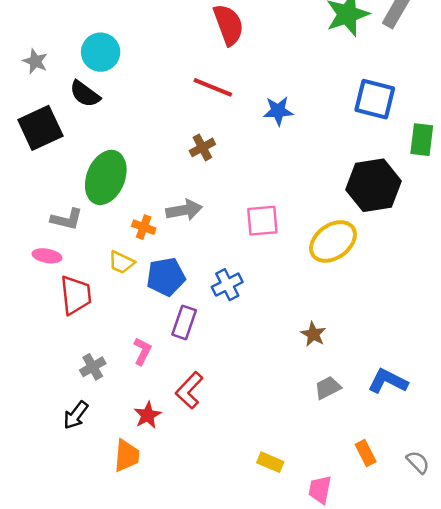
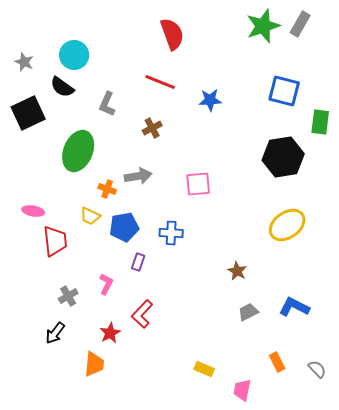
gray L-shape: (67, 219) -> (107, 104), moved, turned 100
yellow ellipse: (333, 241) -> (287, 225), moved
blue cross: (227, 285) -> (171, 233), turned 30
purple rectangle: (184, 322) -> (138, 262), size x0.7

